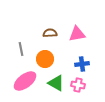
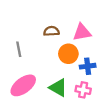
orange circle: (45, 59) -> (68, 54), moved

